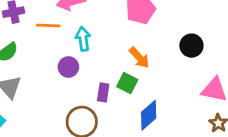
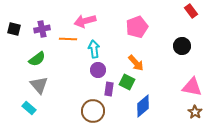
black circle: (191, 46) -> (182, 46), moved
purple circle: (68, 67) -> (98, 70), moved

